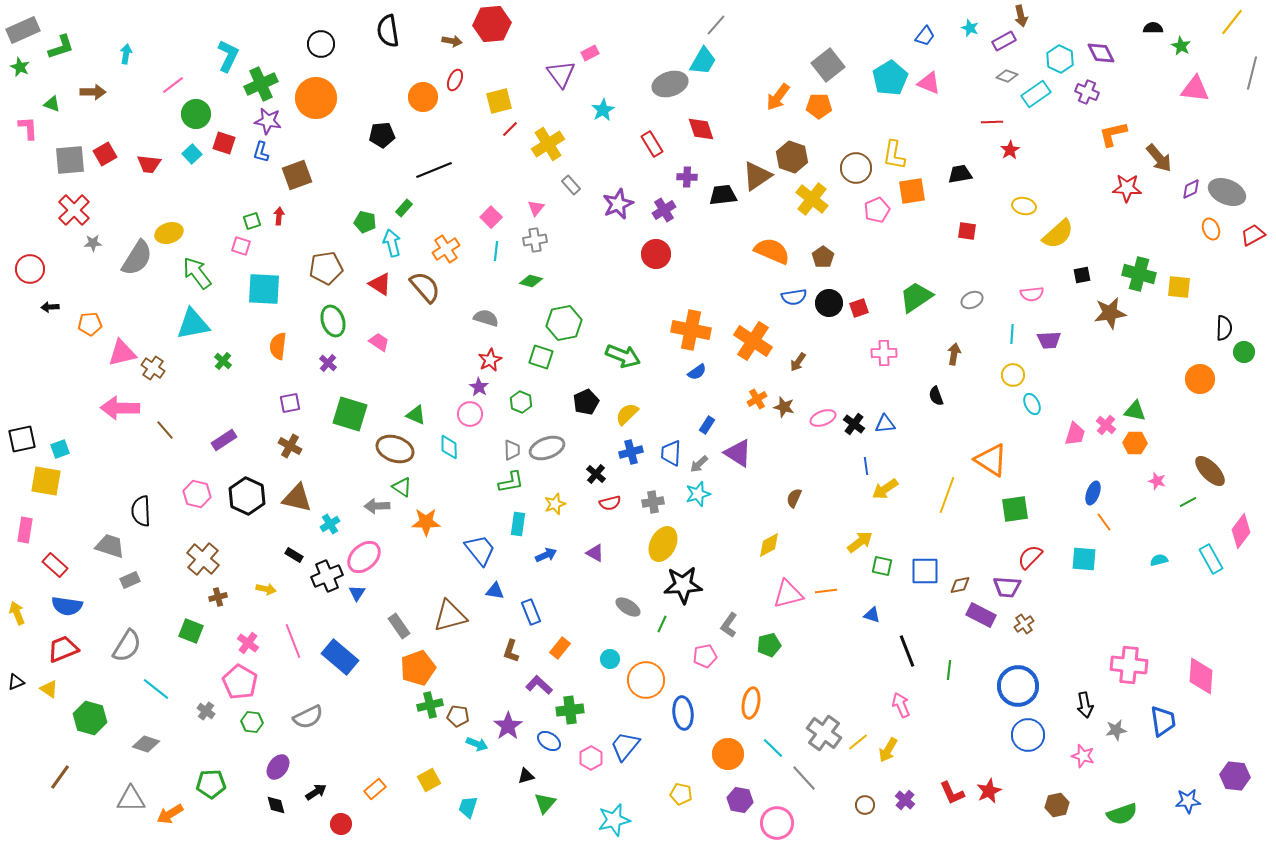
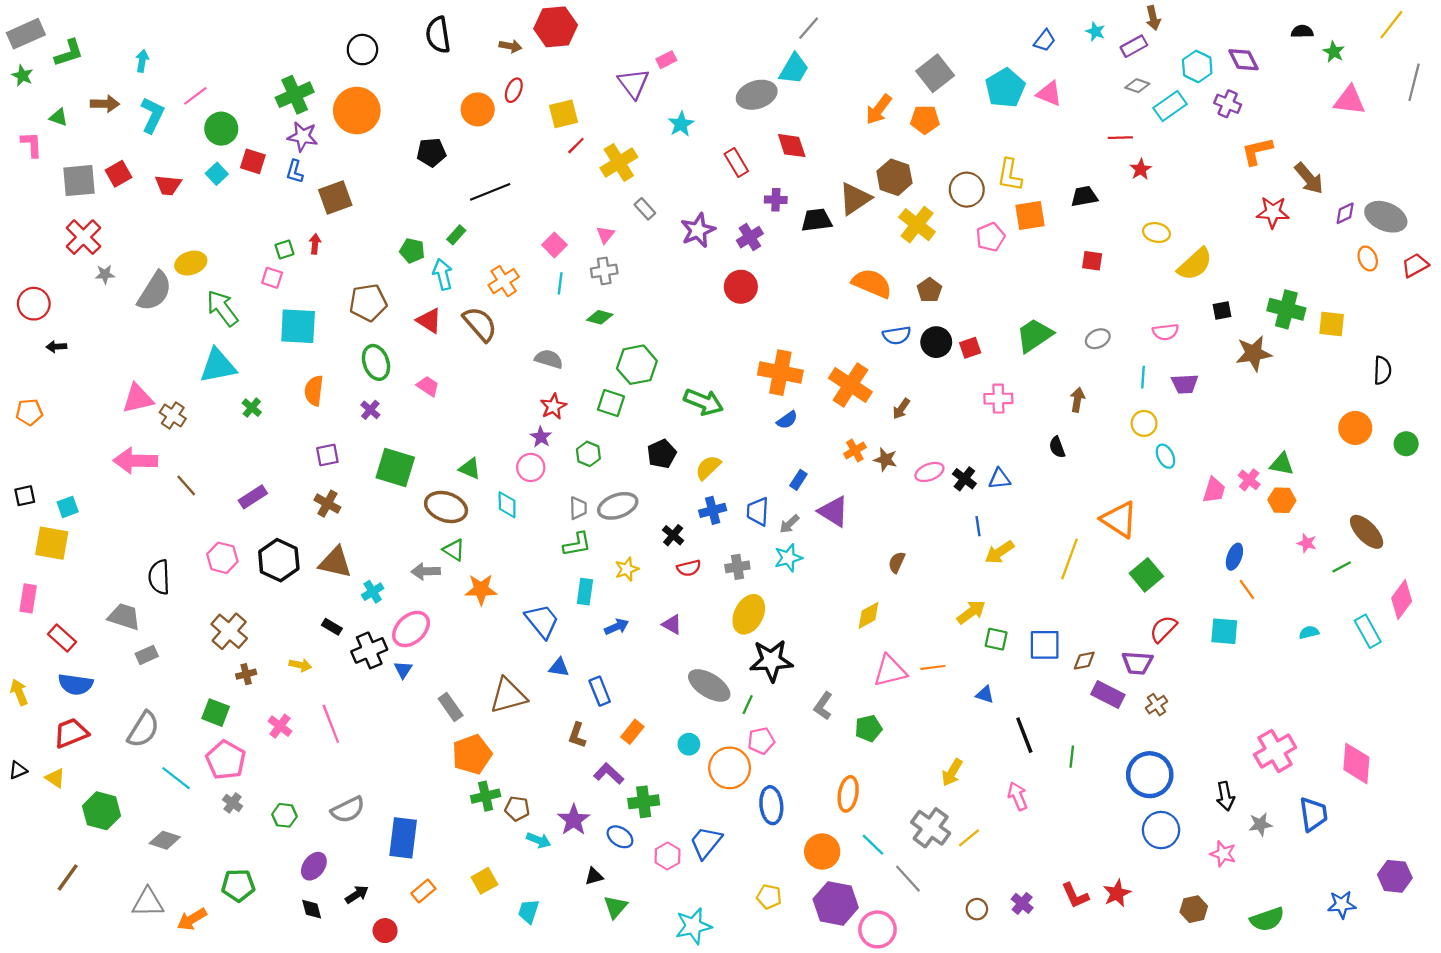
cyan L-shape: (228, 56) -> (152, 115), moved
orange pentagon: (90, 324) -> (29, 412), moved
green circle: (1244, 352) -> (1406, 444), moved
black square: (22, 439) -> (25, 496), size x0.7
green square: (1015, 509) -> (1146, 575), turned -32
gray ellipse: (628, 607) -> (709, 685), size x1.5
pink pentagon: (705, 656) -> (761, 741), moved
blue rectangle: (340, 657) -> (403, 838), moved, turned 57
pink cross: (1129, 665) -> (1275, 751), turned -36
pink pentagon: (240, 682) -> (226, 760), moved
yellow arrow: (888, 750) -> (952, 772), moved
purple hexagon: (740, 800) -> (836, 903), size x1.5

